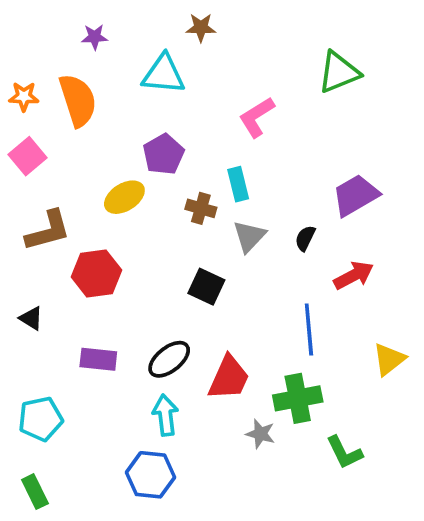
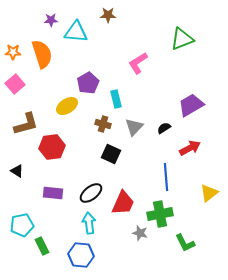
cyan triangle: (164, 74) -> (76, 32), moved
cyan rectangle: (238, 184) -> (116, 99), moved
brown cross: (201, 208) -> (103, 124), moved
black semicircle: (305, 238) -> (164, 128), turned 32
green rectangle: (35, 492) -> (42, 246), moved

